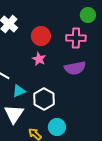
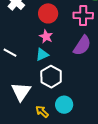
purple semicircle: (75, 68) -> (82, 46), turned -45
cyan triangle: (19, 91) -> (42, 55), moved

